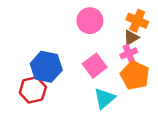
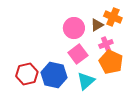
pink circle: (90, 21) -> (74, 28), moved
brown triangle: (131, 38) -> (97, 25), moved
blue hexagon: (46, 67) -> (54, 75), moved

